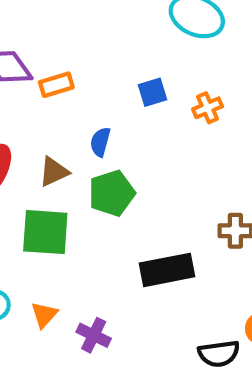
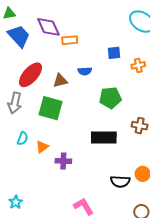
blue semicircle: (100, 142) -> (85, 71), turned -120
green pentagon: (112, 193) -> (110, 98), moved
purple cross: (94, 335) -> (63, 161), turned -35

